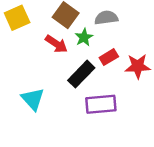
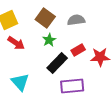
green star: (84, 37) -> (49, 40), moved
red arrow: (56, 44) -> (16, 43), moved

